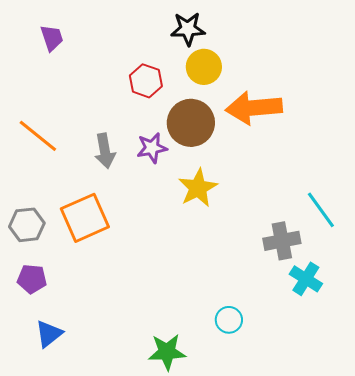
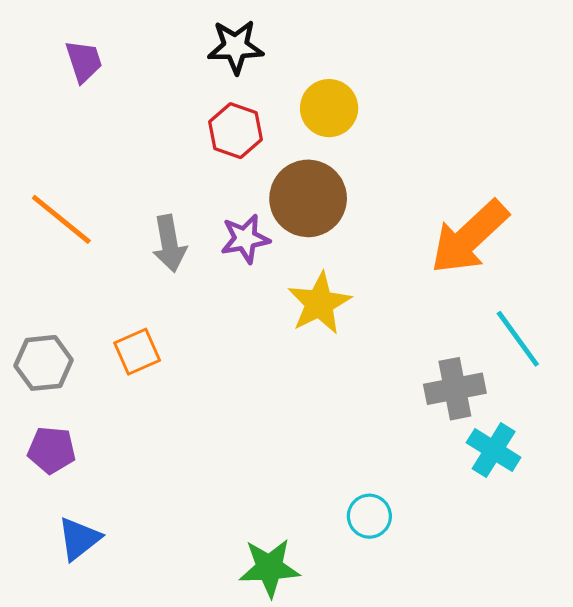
black star: (188, 29) -> (235, 47), moved
orange arrow: (254, 108) -> (469, 237), moved, turned -38
orange square: (85, 218) -> (137, 352), size x0.6

